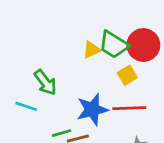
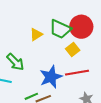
yellow triangle: (92, 50) -> (36, 34), moved

